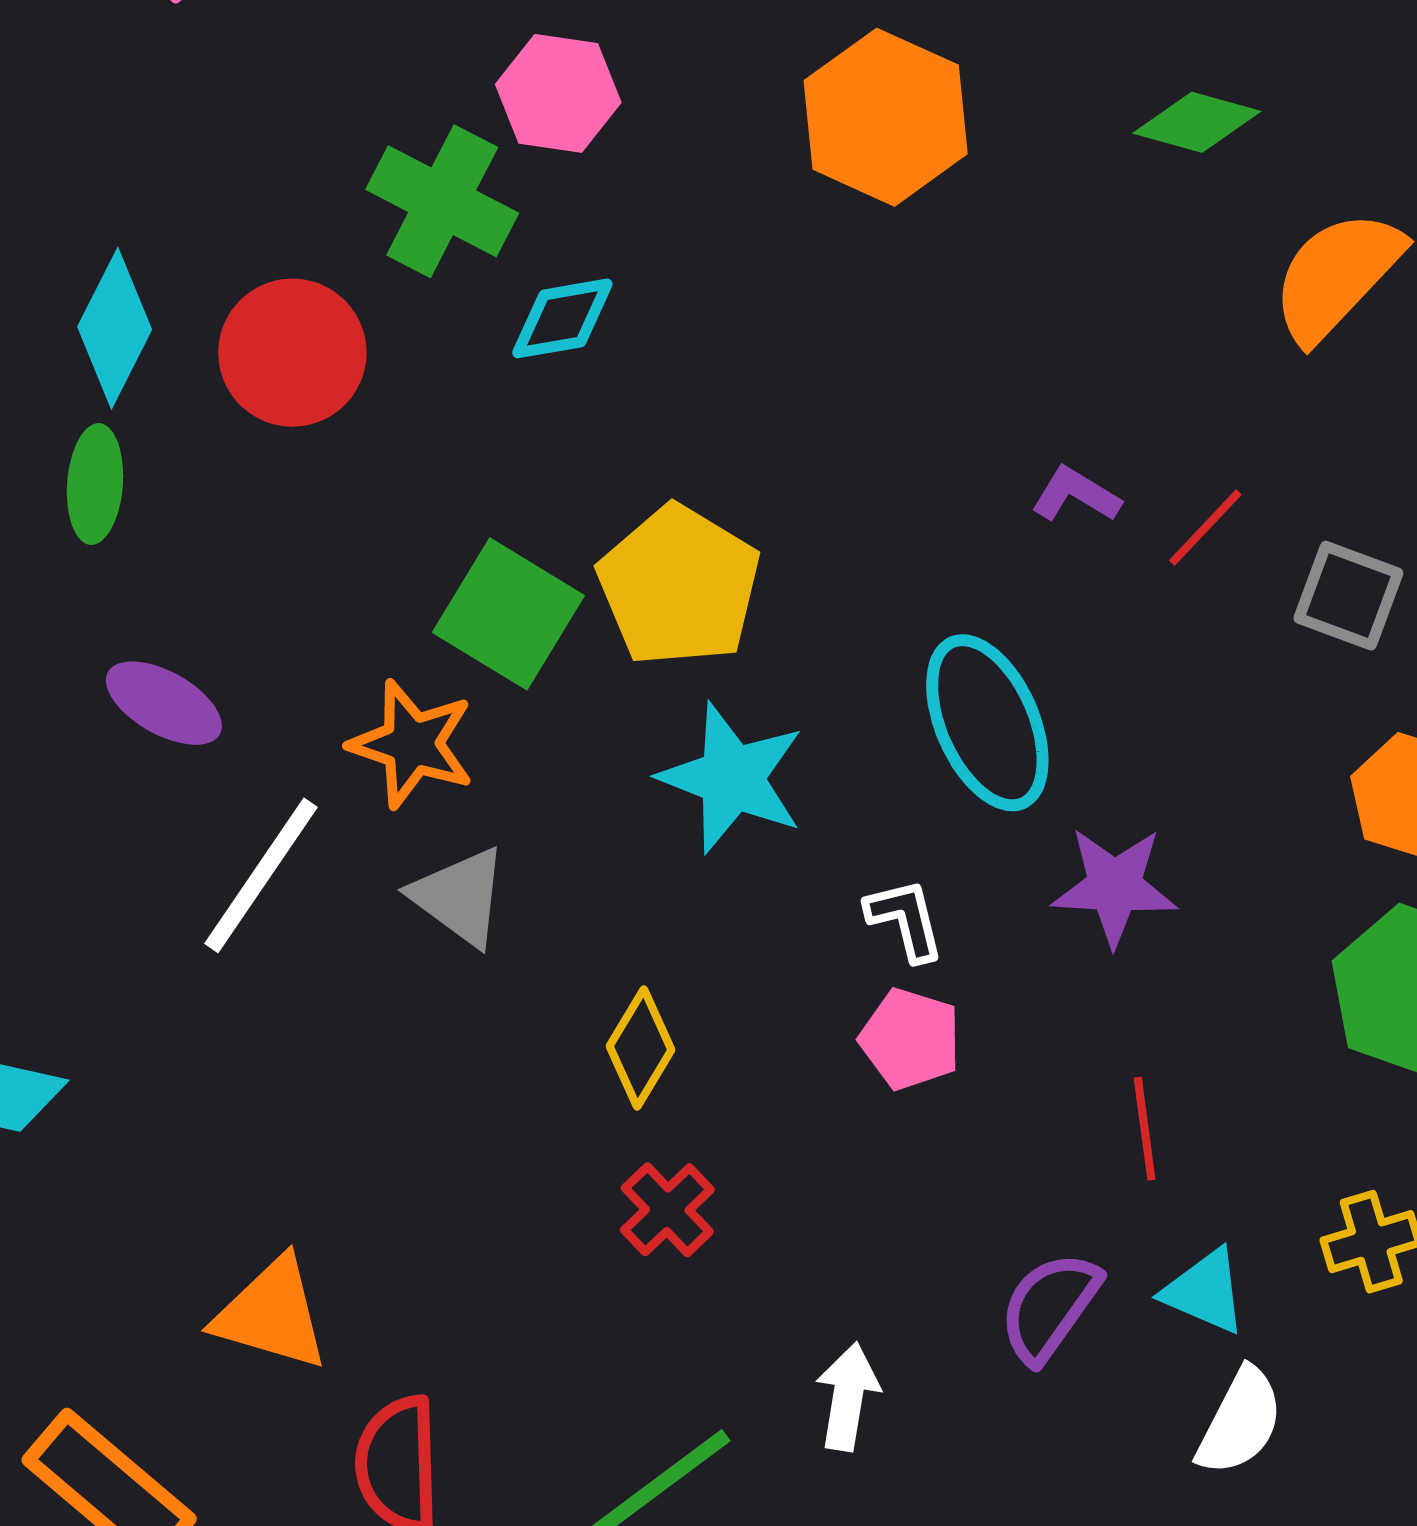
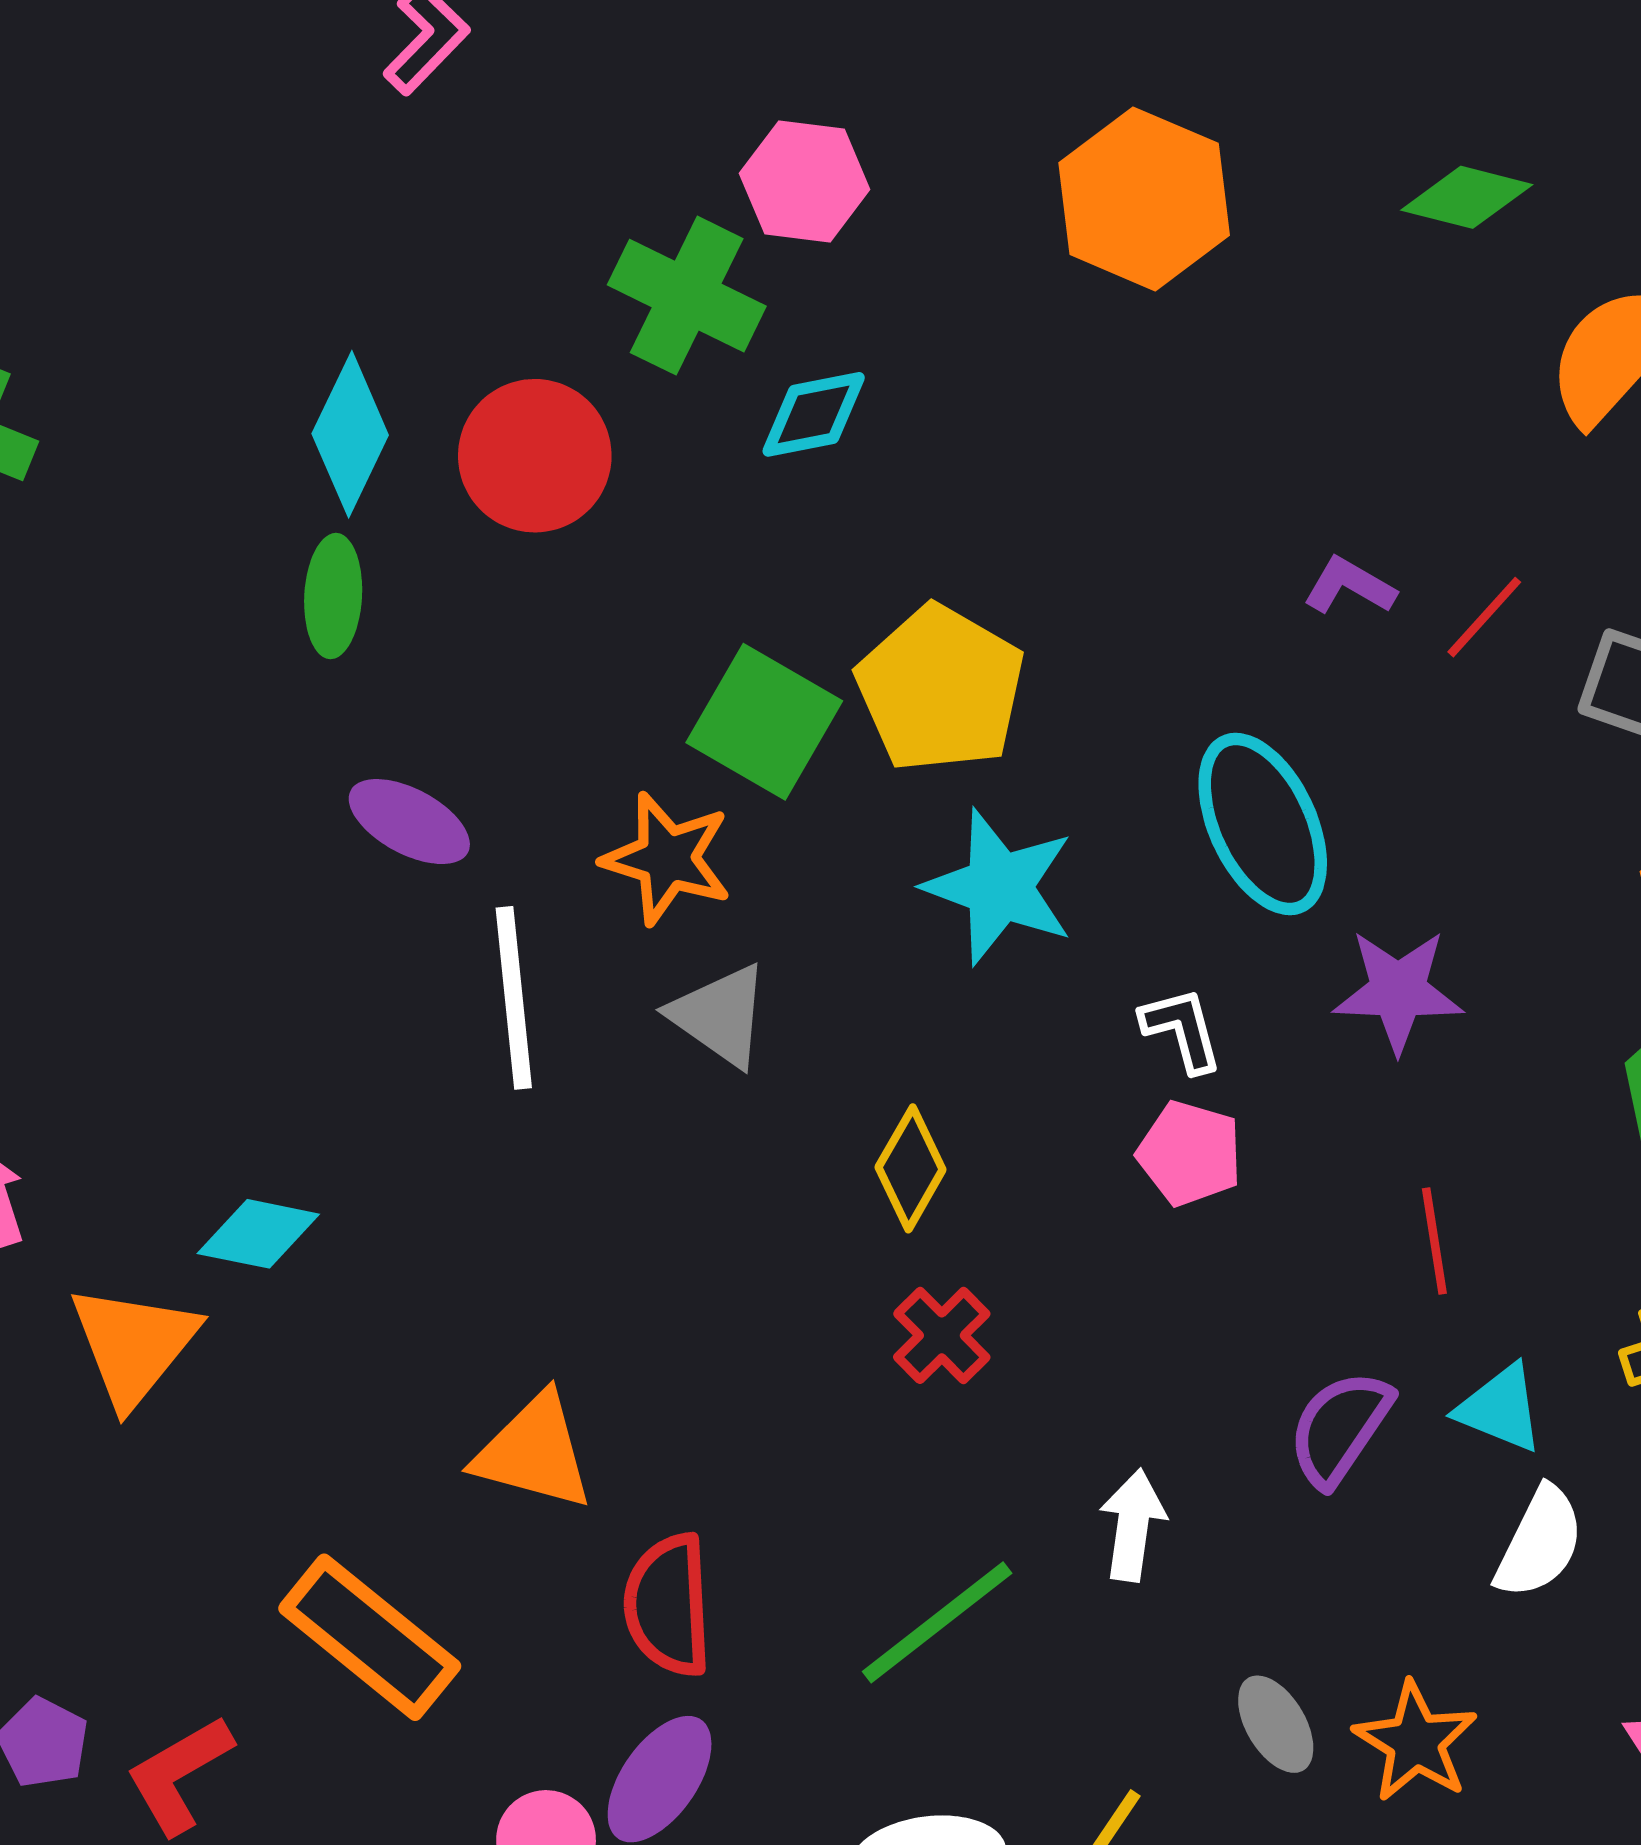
white line: (261, 875) -> (514, 998), turned -39

